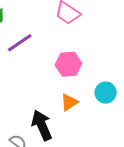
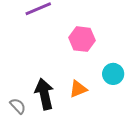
orange triangle: (69, 102) -> (78, 89), moved

